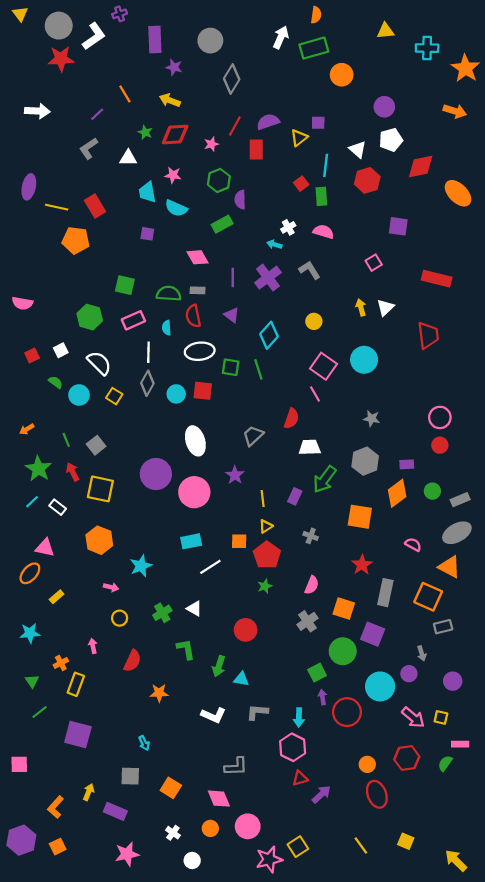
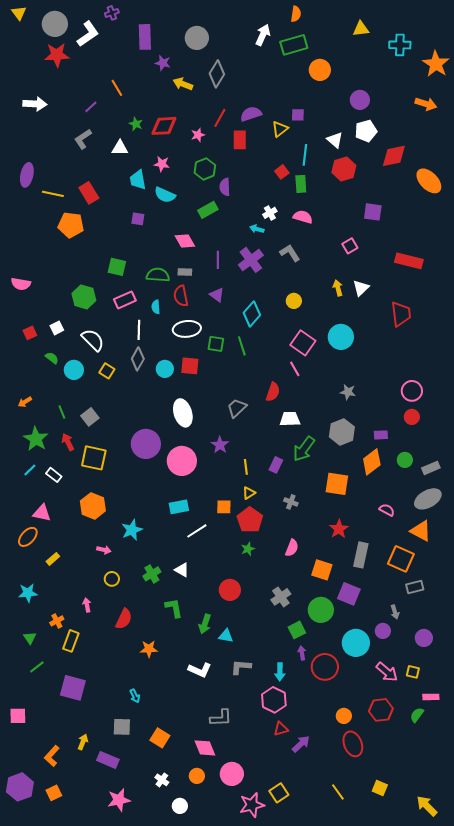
yellow arrow: (170, 100) -> (183, 84), moved
gray cross: (307, 621) -> (281, 597), moved

